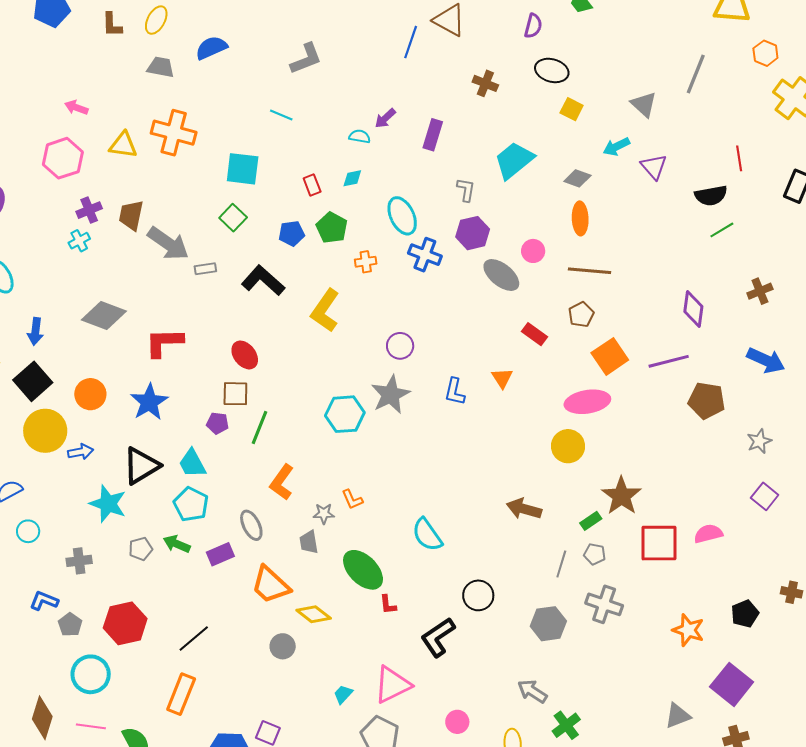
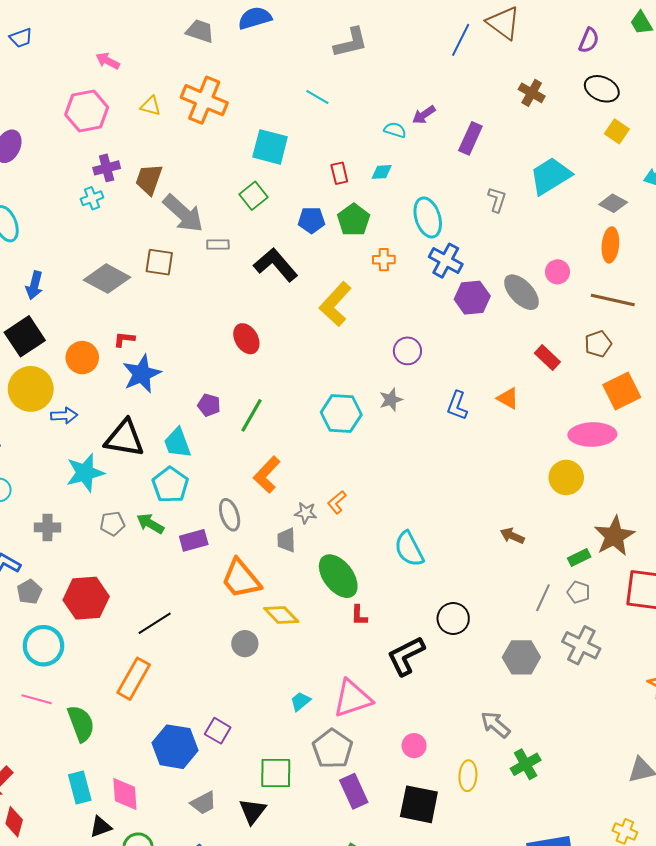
yellow triangle: (123, 145) -> (151, 106), size x0.7
purple hexagon: (473, 233) -> (472, 298), moved
red L-shape: (164, 342) -> (124, 339), moved, size x0.5
orange triangle: (502, 378) -> (508, 398), turned -35
brown square: (235, 394) -> (159, 262), moved
gray star: (391, 395) -> (391, 400), size x0.6
black triangle: (141, 466) -> (125, 438), turned 33
orange L-shape: (352, 499) -> (337, 502), turned 65
cyan star: (108, 504) -> (85, 473), turned 30
brown arrow: (524, 509) -> (512, 536), size x0.7

